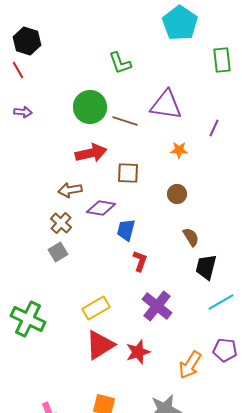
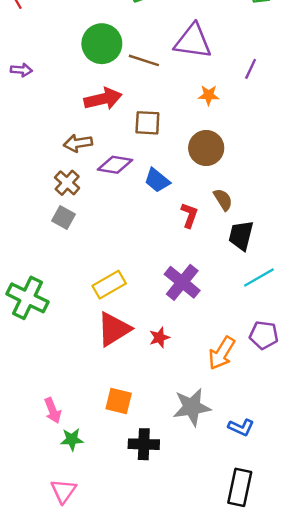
purple arrow: (23, 112) -> (21, 70), moved
brown circle: (177, 194) -> (206, 148), size x1.5
blue trapezoid: (126, 230) -> (157, 180), moved, turned -65
gray square: (58, 252) -> (63, 218), turned -30
red L-shape: (140, 261) -> (189, 215), moved
red star: (138, 352) -> (159, 337), size x0.7

